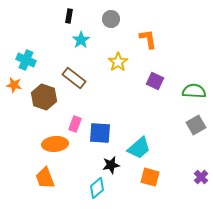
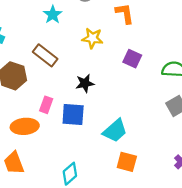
yellow star: (118, 62) -> (92, 38), turned -30
black star: (111, 165) -> (85, 83), moved

